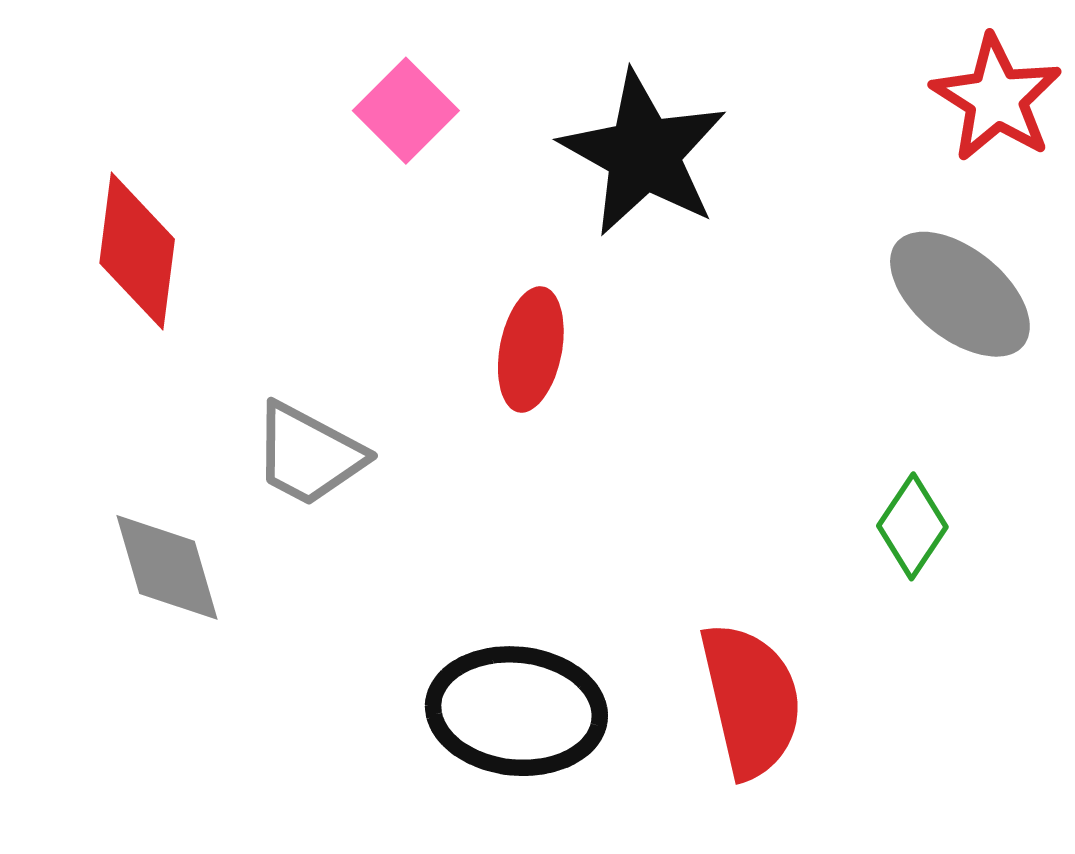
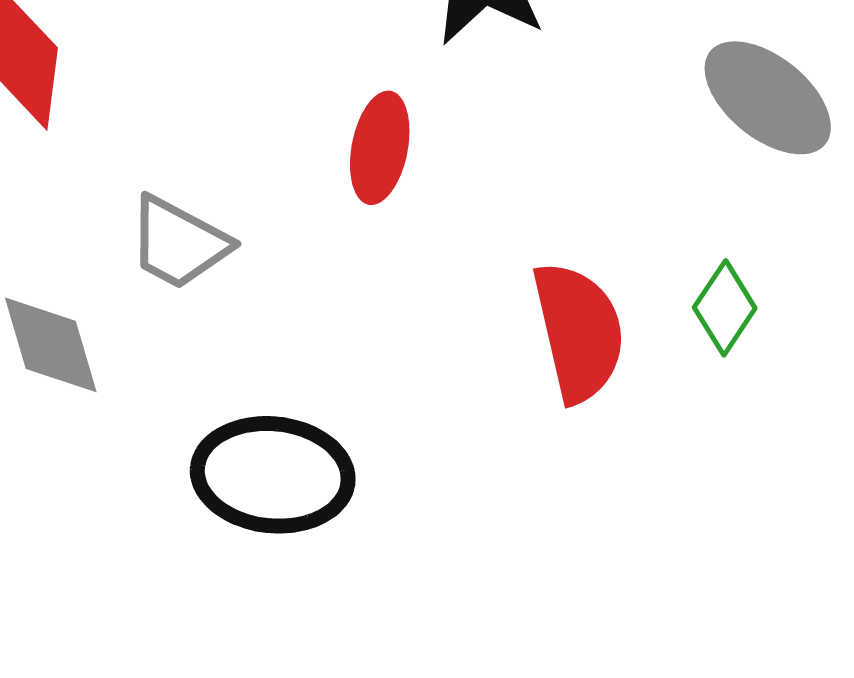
red semicircle: (751, 700) -> (579, 332), moved
black ellipse: (516, 711) -> (273, 475), moved

